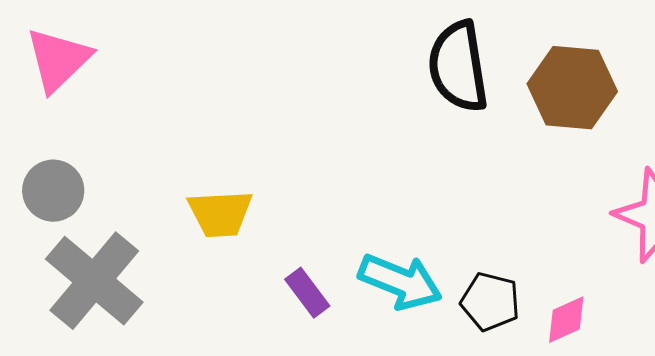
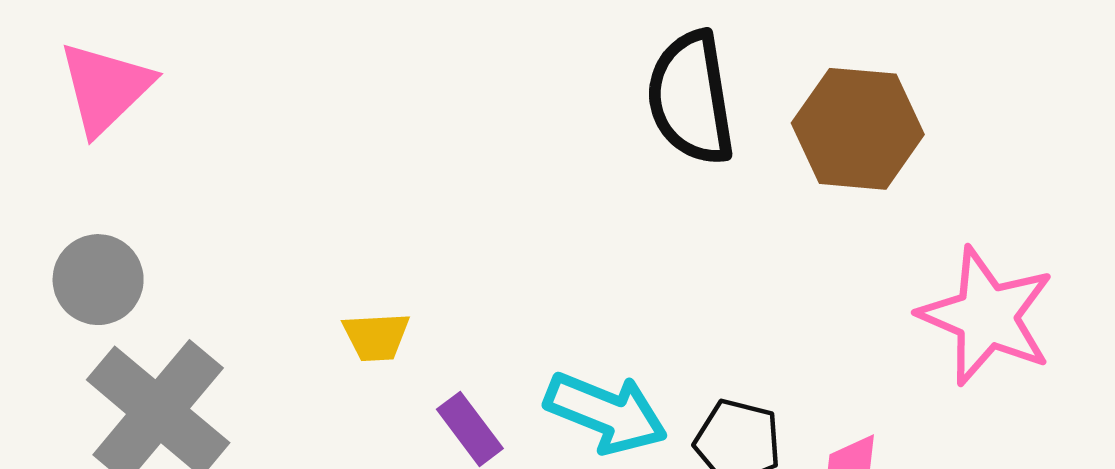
yellow trapezoid: (220, 214) -> (376, 337), moved, size x0.7

